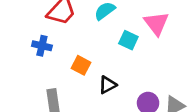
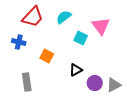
black triangle: (108, 85) -> (76, 70), moved

